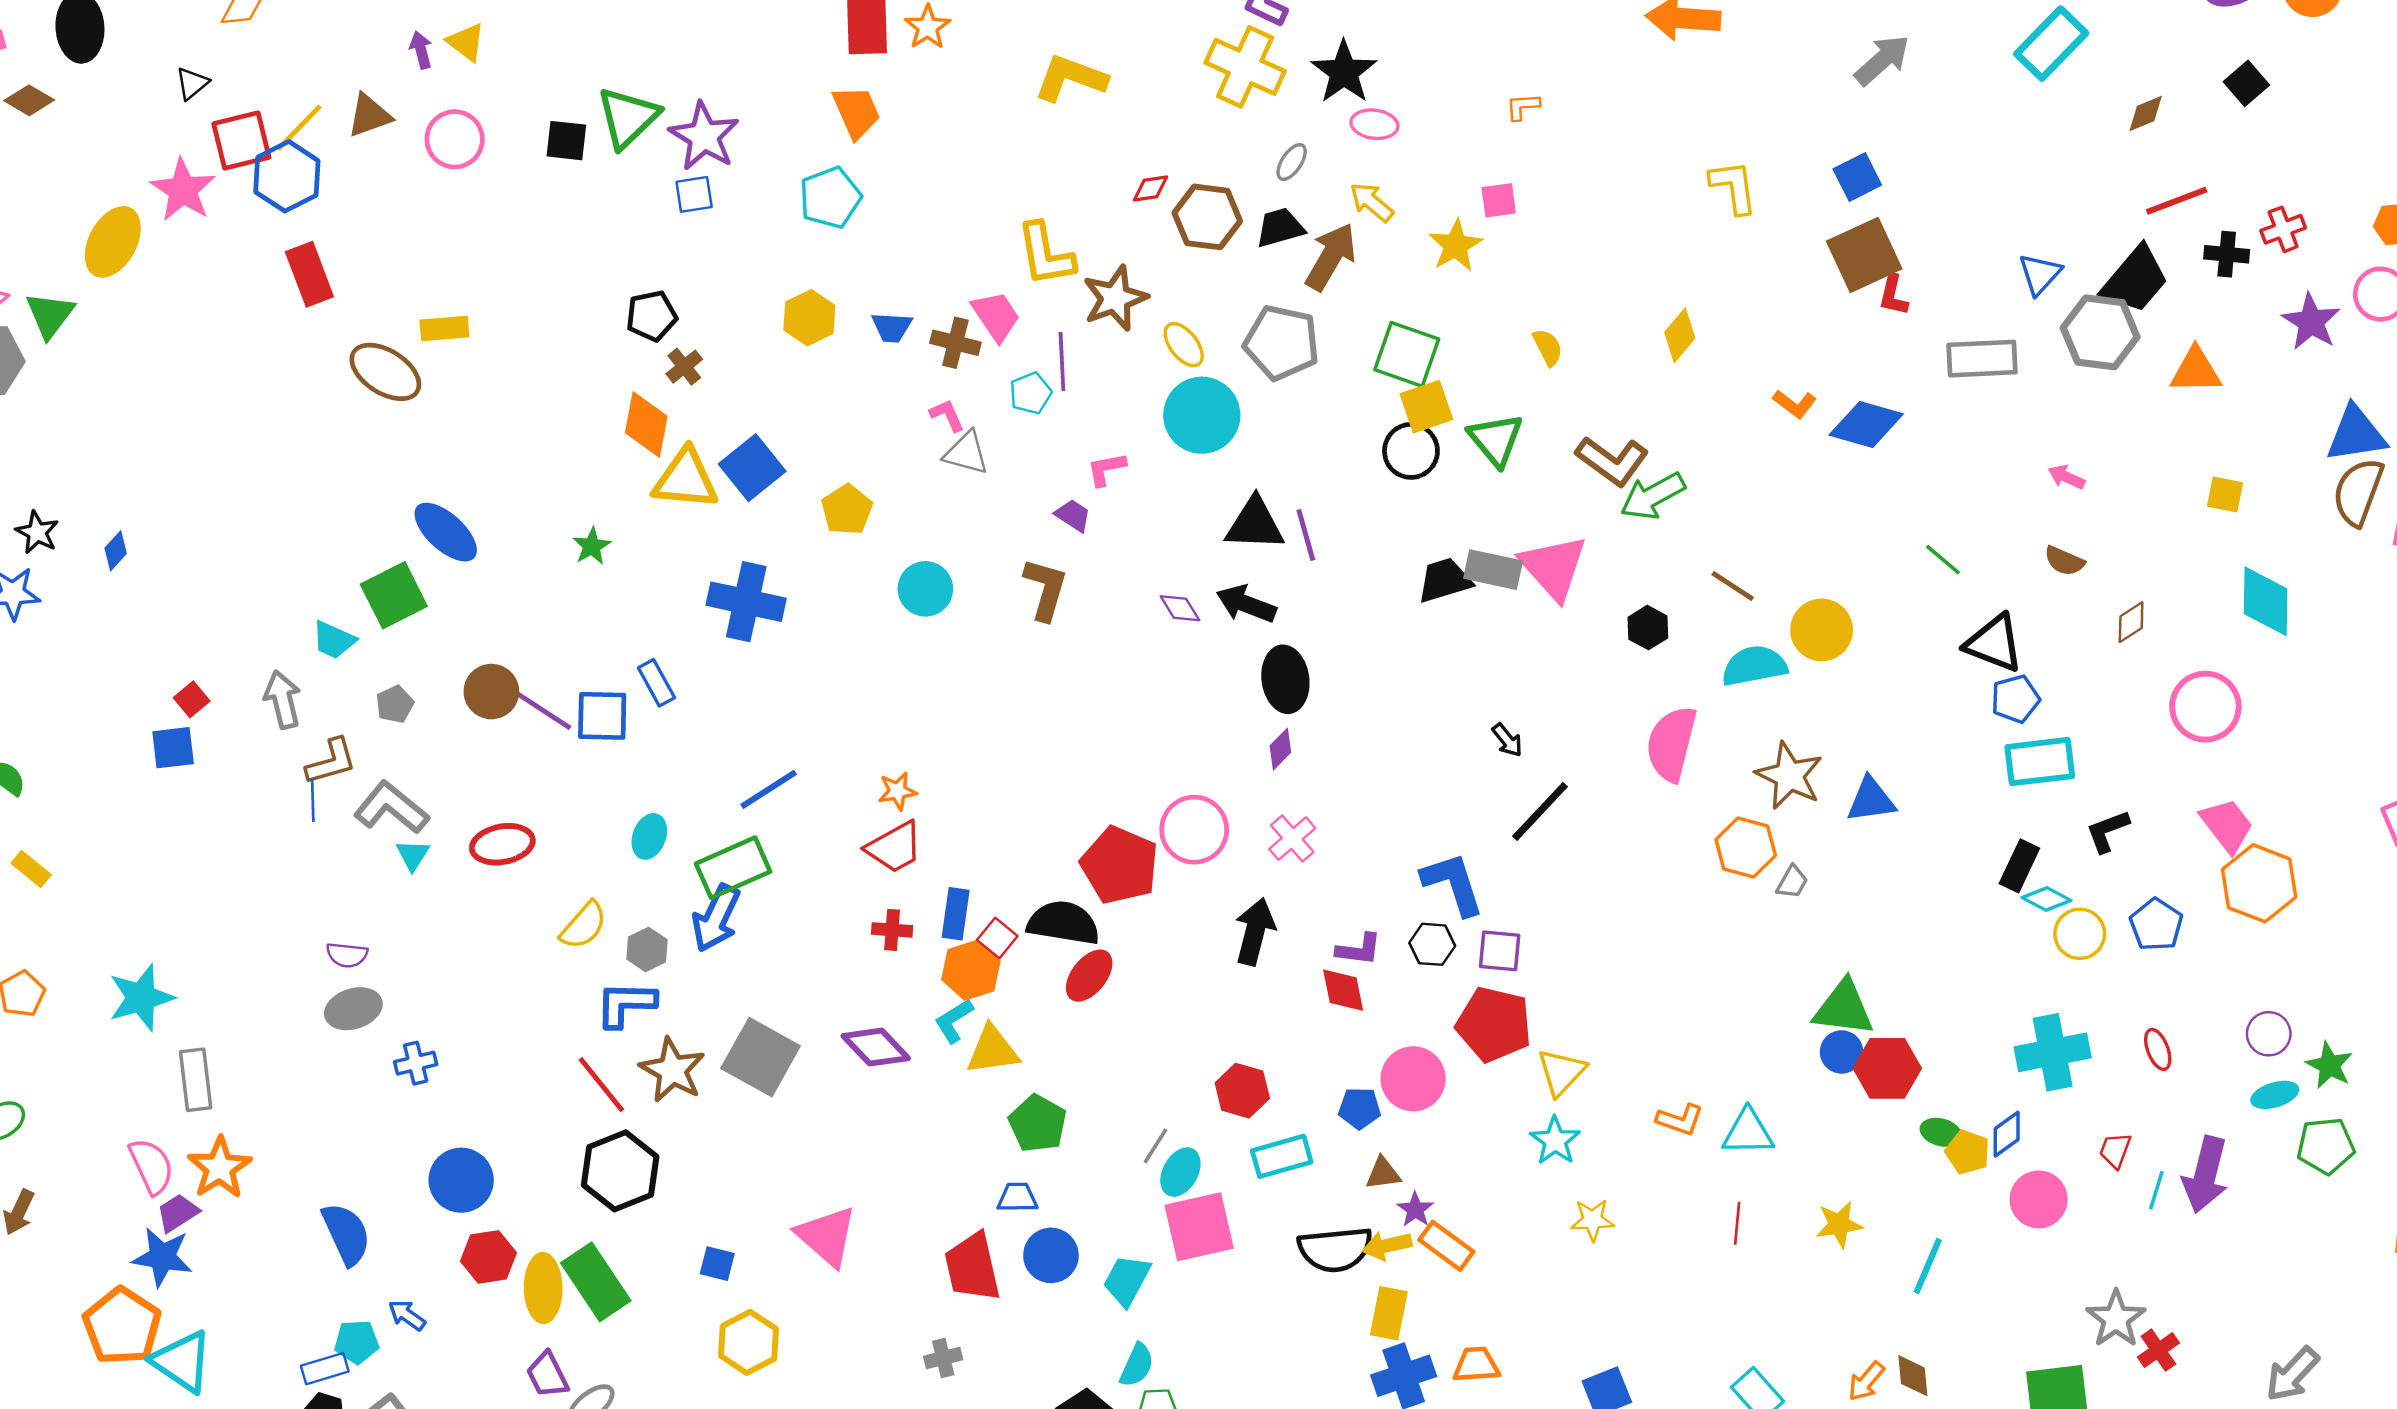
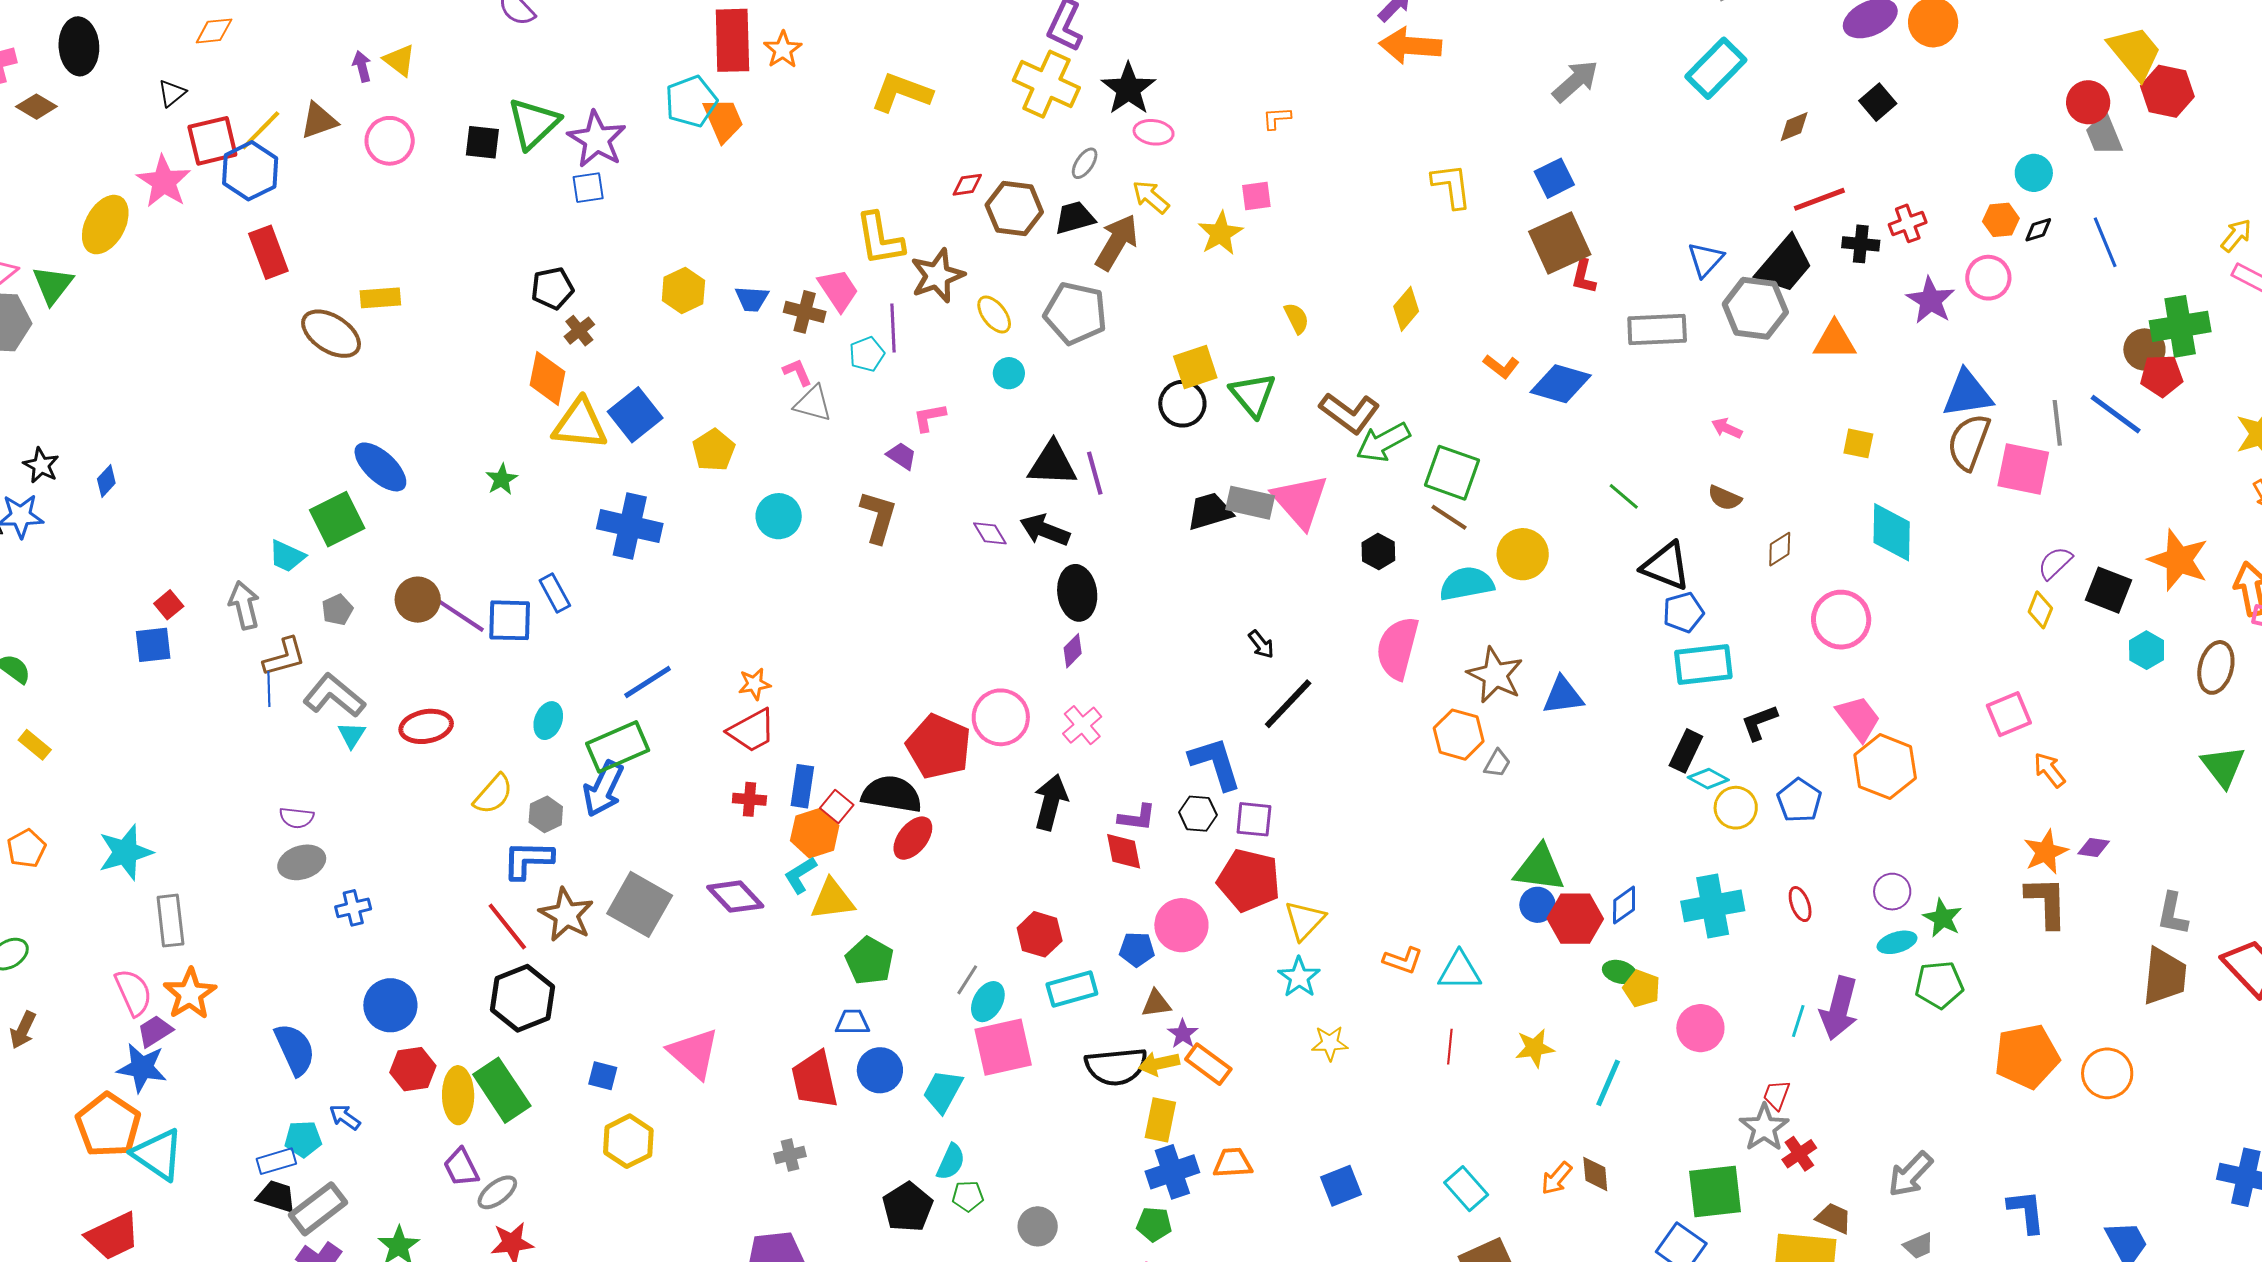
cyan pentagon: (830, 198) -> (691, 101), moved
green square: (1407, 354) -> (1452, 473), moved
cyan circle: (1202, 415) -> (1009, 373), size x0.5
blue diamond: (2007, 1134) -> (1624, 905), moved
red trapezoid: (2115, 1150) -> (1777, 1095), moved

